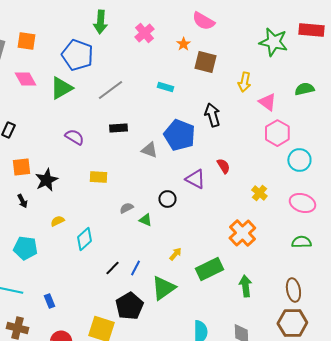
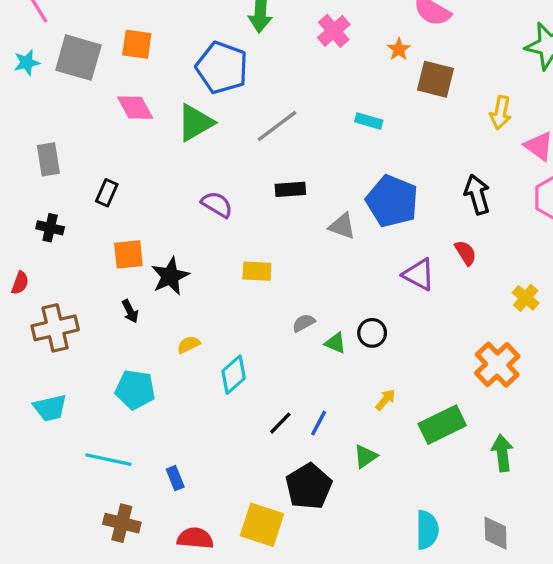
black arrow: (212, 115) -> (477, 194), moved
black circle: (167, 199) -> (372, 333), moved
green triangle: (163, 288) -> (365, 456), size x0.6

